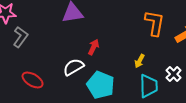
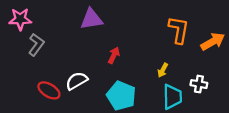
white semicircle: (74, 67) -> (77, 81), moved
white cross: (174, 74) -> (199, 84), turned -35

